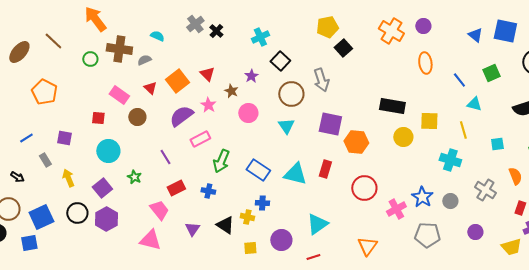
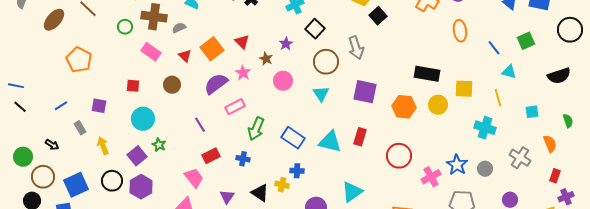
pink rectangle: (119, 95) -> (151, 52), moved
orange hexagon: (356, 142) -> (404, 107), moved
green star: (134, 177) -> (159, 145), moved

